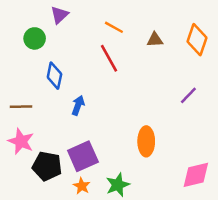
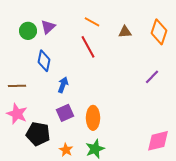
purple triangle: (59, 15) -> (48, 27), moved
orange ellipse: (146, 141) -> (93, 118), moved
purple square: (83, 156) -> (65, 113), moved, size x0.7

